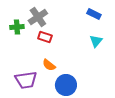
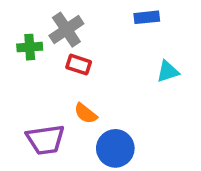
blue rectangle: (94, 14) -> (147, 17), moved, turned -32
cyan triangle: (96, 41) -> (168, 72), turned 32

